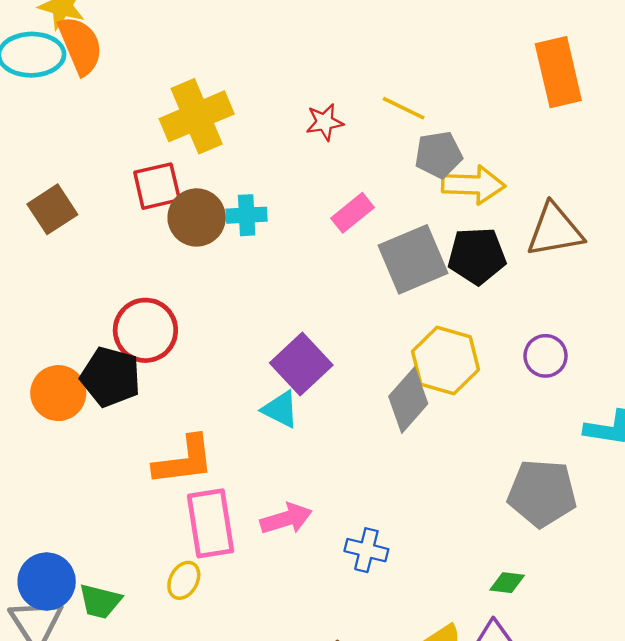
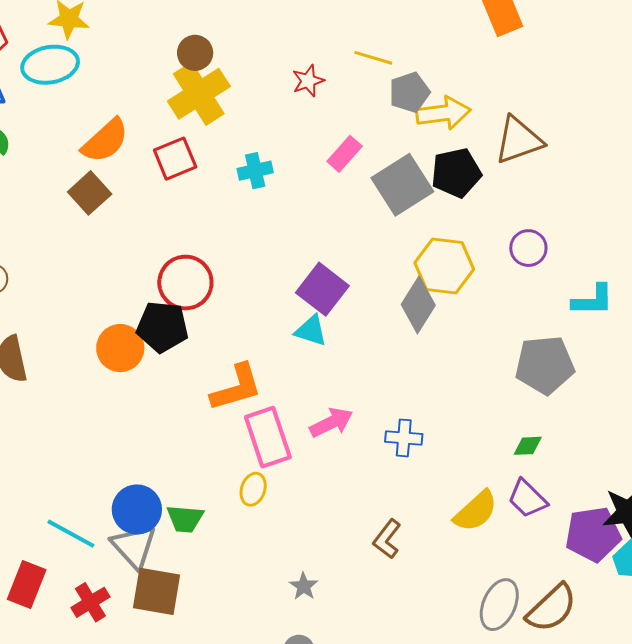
orange semicircle: (80, 45) -> (105, 141), moved, turned 80
brown circle: (197, 217) -> (195, 53), moved, size x0.7

